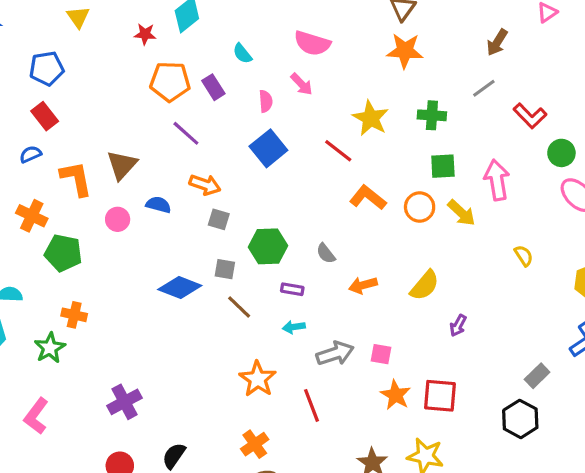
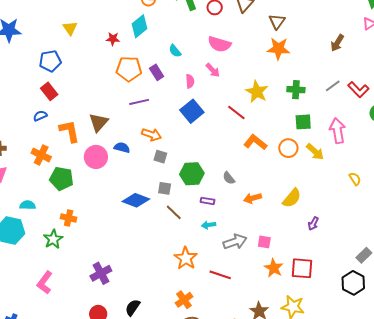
gray line: (484, 88) -> (333, 86), moved
purple line: (186, 133) -> (139, 102), turned -54
pink circle: (118, 219) -> (96, 157), size x1.5
red line: (312, 405) -> (220, 275), turned -50

